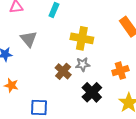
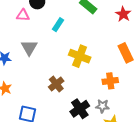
gray star: (83, 64) -> (102, 106), moved
orange cross: (120, 71) -> (110, 81), moved

